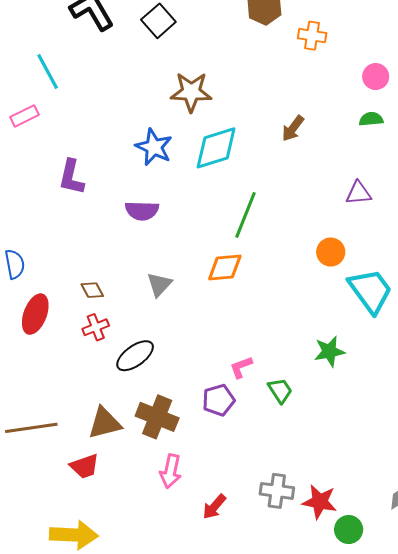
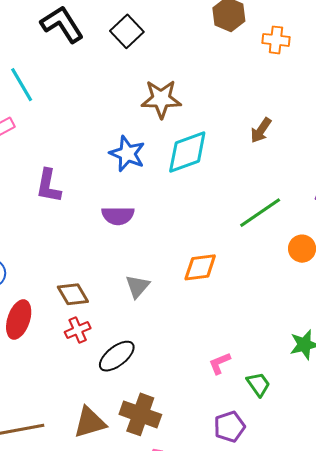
green line: (246, 215) -> (260, 213), moved, turned 36
brown diamond: (92, 290) -> (73, 294), size x1.4
purple pentagon: (218, 400) -> (229, 427), moved

